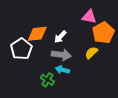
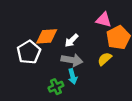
cyan arrow: (62, 70) -> (73, 76), turned -120
green cross: (47, 80) -> (56, 87), turned 32

